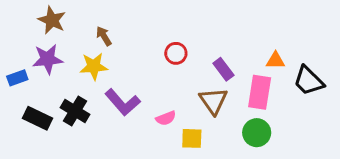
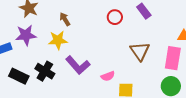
red circle: (176, 53) -> (115, 17), moved
purple rectangle: (223, 69) -> (144, 11), moved
brown triangle: (213, 101) -> (140, 51), moved

